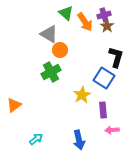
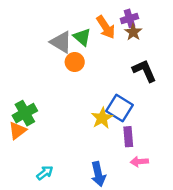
green triangle: (66, 13) -> (82, 37), moved
black L-shape: (116, 57) -> (144, 71), turned -40
green cross: (51, 72) -> (25, 113), moved
blue square: (104, 78) -> (119, 108), moved

